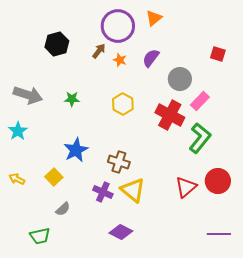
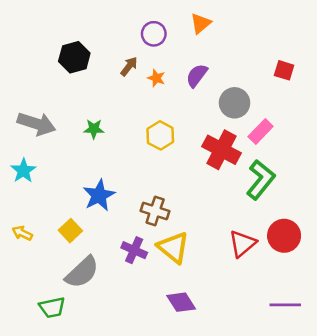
purple circle: (118, 26) -> (154, 34), size x0.6
gray semicircle: (63, 209) -> (82, 272), size x1.8
purple diamond: (121, 232) -> (181, 302), moved, turned 30

